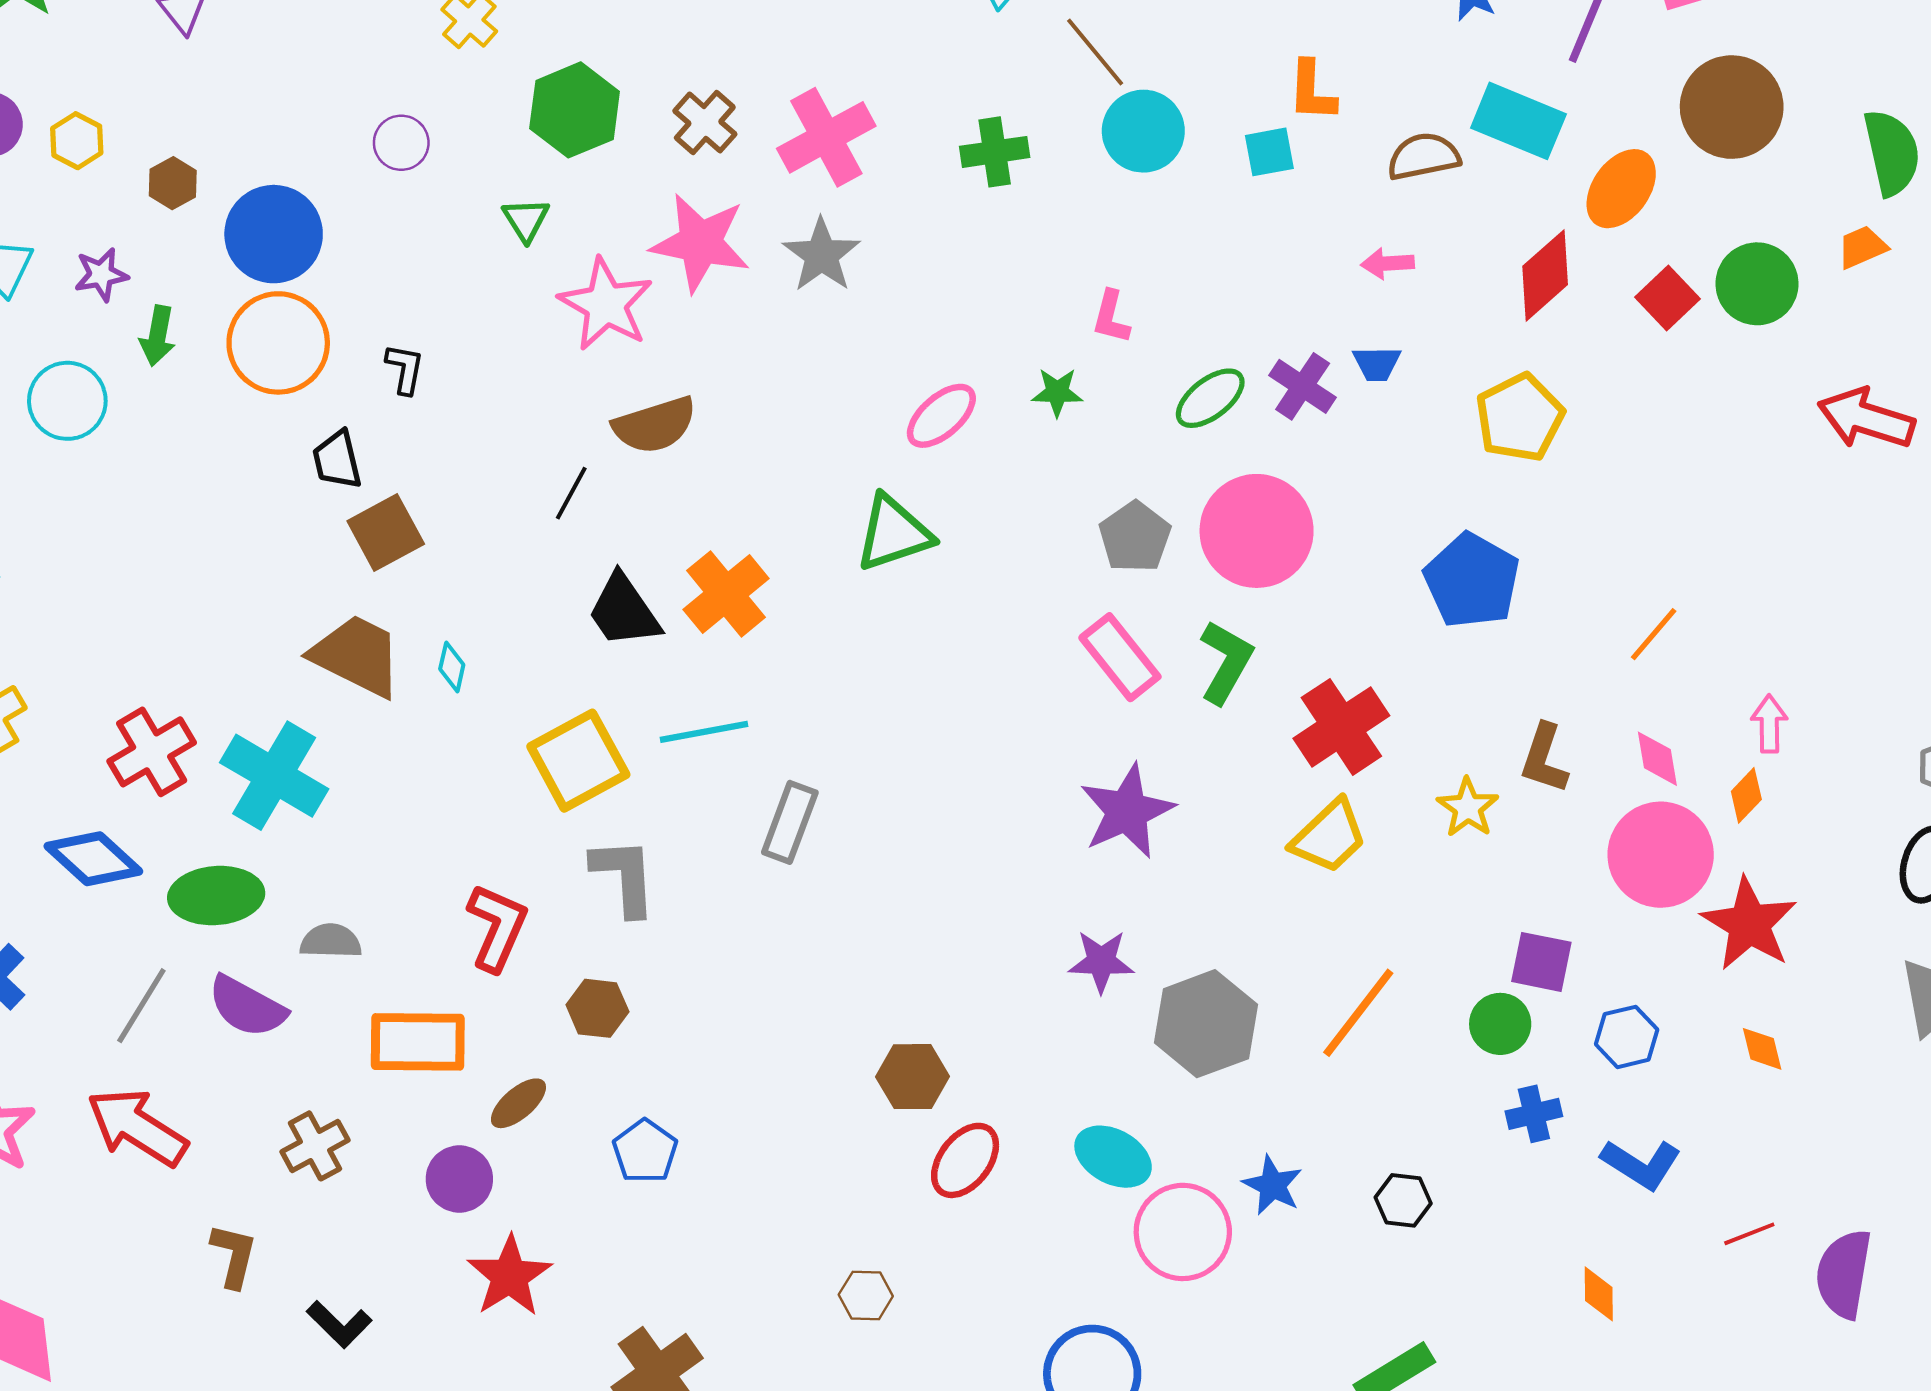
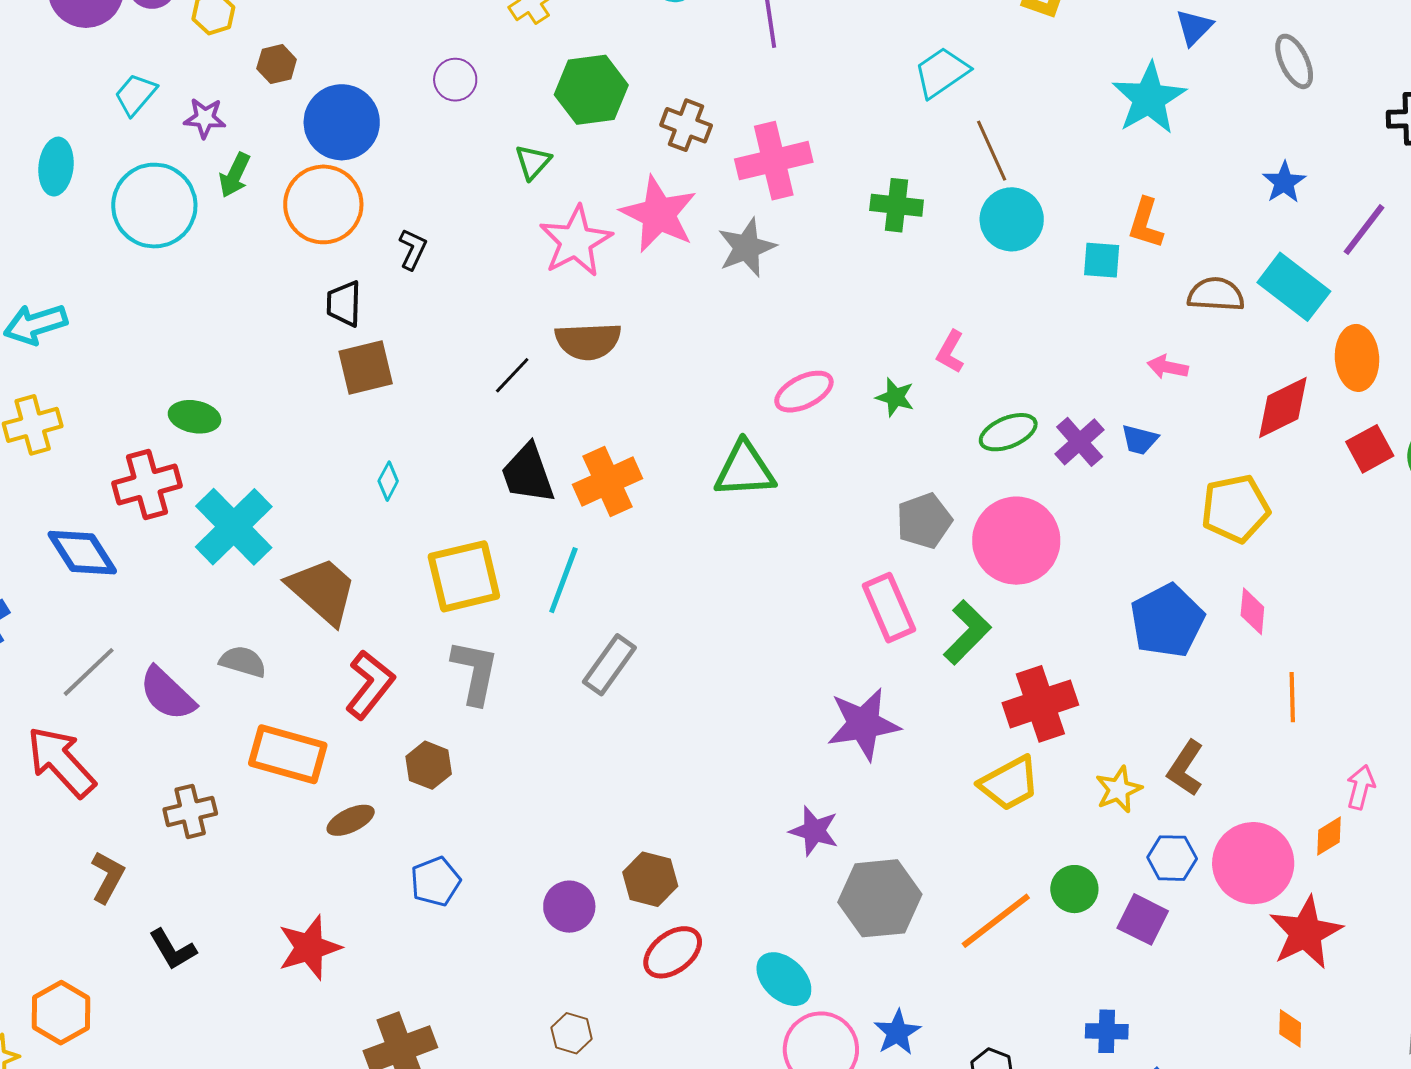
brown cross: (705, 122) -> (686, 125), turned -36
orange ellipse: (1621, 189) -> (1357, 358), turned -54
cyan circle: (67, 401) -> (154, 206), size x1.4
orange line: (1654, 634) -> (1292, 697), turned -57
brown trapezoid: (357, 656) -> (322, 591), moved
cyan line: (704, 732) -> (563, 580), turned -74
pink diamond: (1657, 759) -> (1252, 611), moved
green ellipse: (216, 896) -> (195, 417), moved, size x0.7
green circle: (1500, 1024) -> (1074, 889), moved
blue hexagon: (1627, 1037) -> (1172, 858), moved
purple circle: (459, 1179) -> (569, 907), moved

